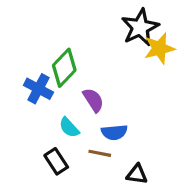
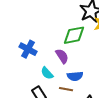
green diamond: (64, 68) -> (74, 35), moved, turned 35

